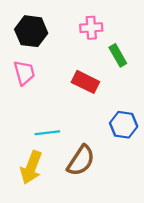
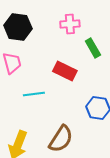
cyan line: (47, 133) -> (34, 94), moved

